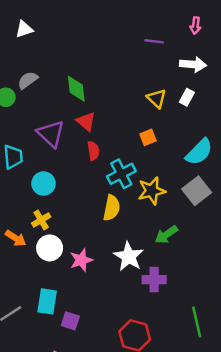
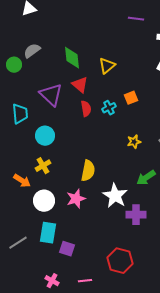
yellow triangle: (157, 98) -> (107, 66), moved, turned 36
cyan cross: (121, 174) -> (109, 108), moved, size x0.6
yellow star: (152, 191) -> (134, 142), size x0.6
yellow semicircle: (112, 208) -> (88, 171), moved
white circle: (50, 248) -> (44, 201), moved

